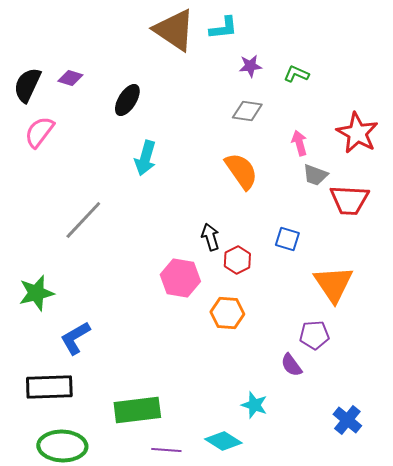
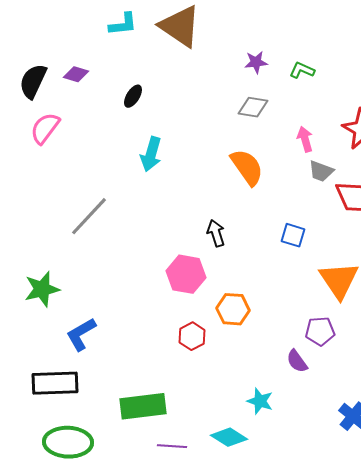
cyan L-shape: (223, 28) -> (123, 24), moved
black ellipse: (127, 100) -> (133, 96), size x0.7
red hexagon: (237, 260) -> (192, 336), moved

